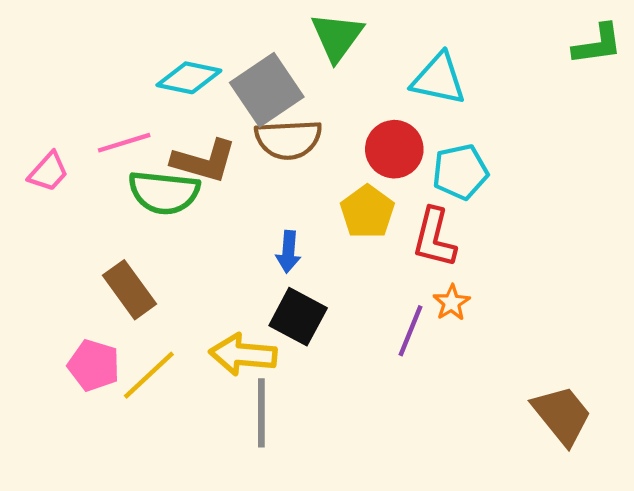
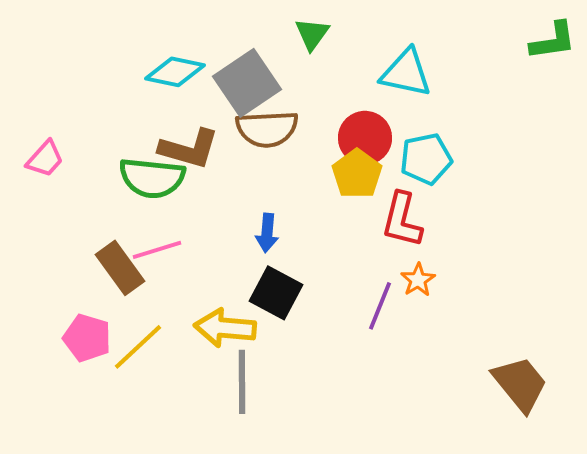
green triangle: (337, 37) -> (312, 34), size x0.7
pink line: (124, 143) -> (157, 250), moved
yellow pentagon: (367, 212) -> (357, 174), moved

